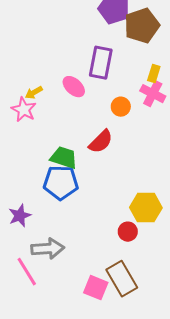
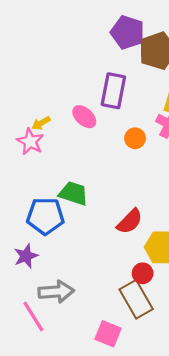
red semicircle: (101, 142) -> (130, 221), moved
blue pentagon: (61, 183) -> (45, 216), moved
brown rectangle: (122, 279) -> (136, 299), moved

